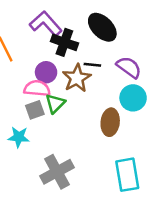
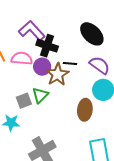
black ellipse: (102, 27) -> (92, 34), moved
purple circle: (46, 72) -> (42, 67), moved
pink semicircle: (37, 88) -> (22, 58), moved

